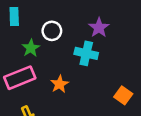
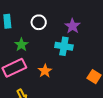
white circle: (52, 31) -> (39, 22), moved

